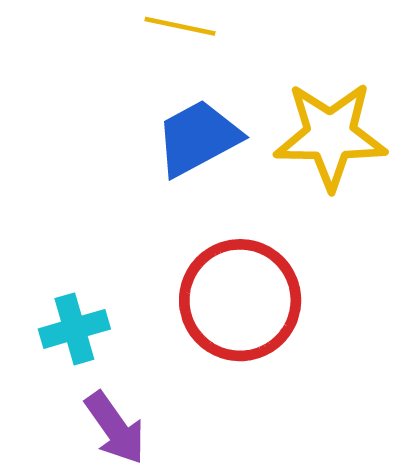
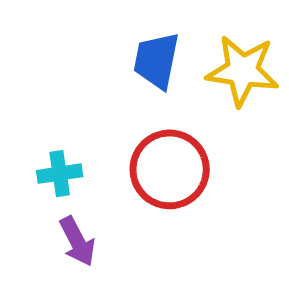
blue trapezoid: (198, 138) -> (156, 61), turned -58

